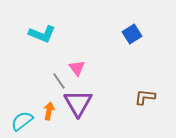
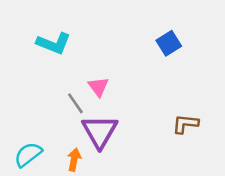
orange arrow: (49, 111) -> (74, 160), moved

